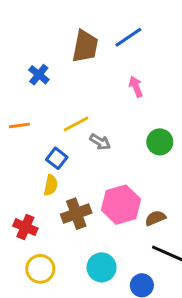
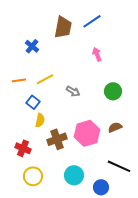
yellow line: (76, 124) -> (45, 79), moved
blue square: (57, 158) -> (33, 102), moved
brown semicircle: (155, 218) -> (115, 127), moved

